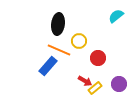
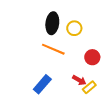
yellow circle: (79, 41) -> (74, 28), moved
blue rectangle: (48, 66) -> (42, 84), moved

